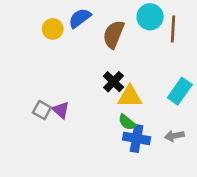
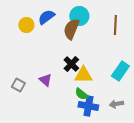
cyan circle: (150, 17) -> (79, 16), moved
purple triangle: (61, 110) -> (45, 80), moved

